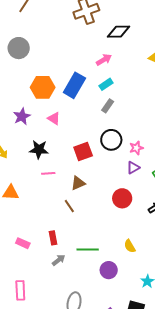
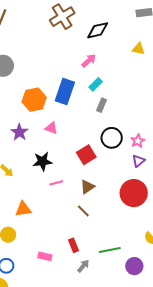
red circle: (122, 198) -> (134, 193), size x1.4

